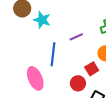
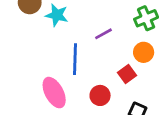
red circle: (78, 83) -> (100, 95), moved

